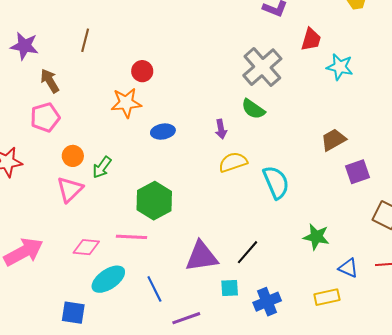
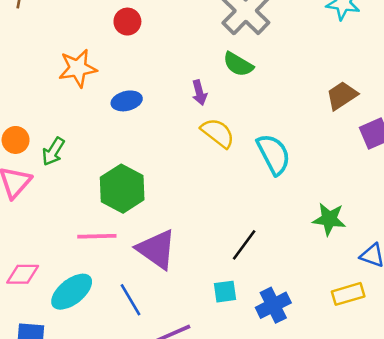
red circle: (142, 71) -> (127, 22), moved
yellow semicircle: (233, 162) -> (218, 133), turned 60
pink diamond: (86, 247) -> (23, 274), moved
purple triangle: (202, 256) -> (157, 249), moved, turned 48

